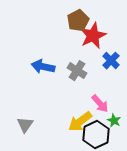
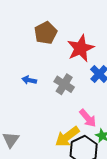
brown pentagon: (78, 21) -> (46, 33), moved
blue arrow: (43, 67) -> (29, 80), size x0.6

